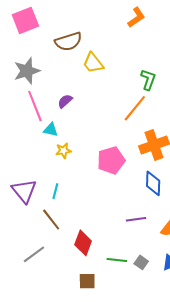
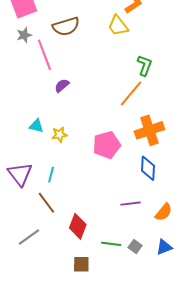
yellow trapezoid: (93, 63) -> (118, 26), moved
gray star: (27, 71) -> (24, 35), moved, size x0.6
pink line: (35, 106) -> (44, 55), moved
cyan triangle: (51, 130) -> (36, 126), moved

